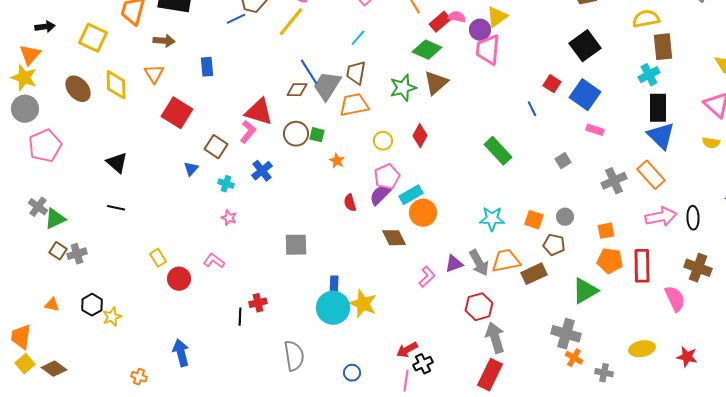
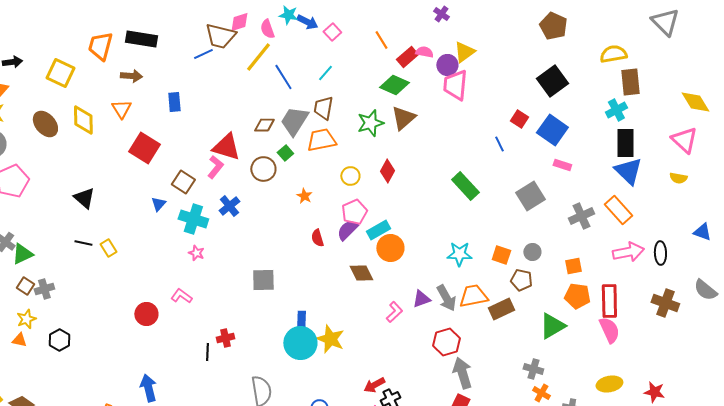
blue line: (309, 72) -> (283, 77), moved
green square: (317, 135) -> (285, 153), moved, turned 35
gray square: (563, 161) -> (530, 196), size x1.8
cyan cross: (226, 184) -> (193, 219), size x1.8
yellow rectangle: (158, 258) -> (108, 248), moved
pink semicircle: (675, 299) -> (609, 330), moved
yellow star: (112, 317) -> (26, 319), moved
gray cross: (566, 334) -> (533, 369), size x0.7

